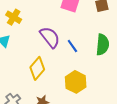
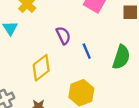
purple semicircle: (50, 37) -> (63, 35), size x0.7

